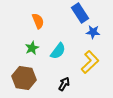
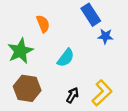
green star: (32, 48) -> (20, 51), moved, size x1.6
yellow L-shape: (90, 62) -> (102, 93), moved

